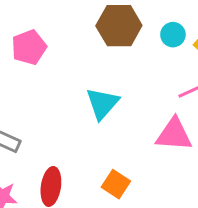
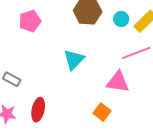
orange square: (116, 184) -> (102, 112), moved

